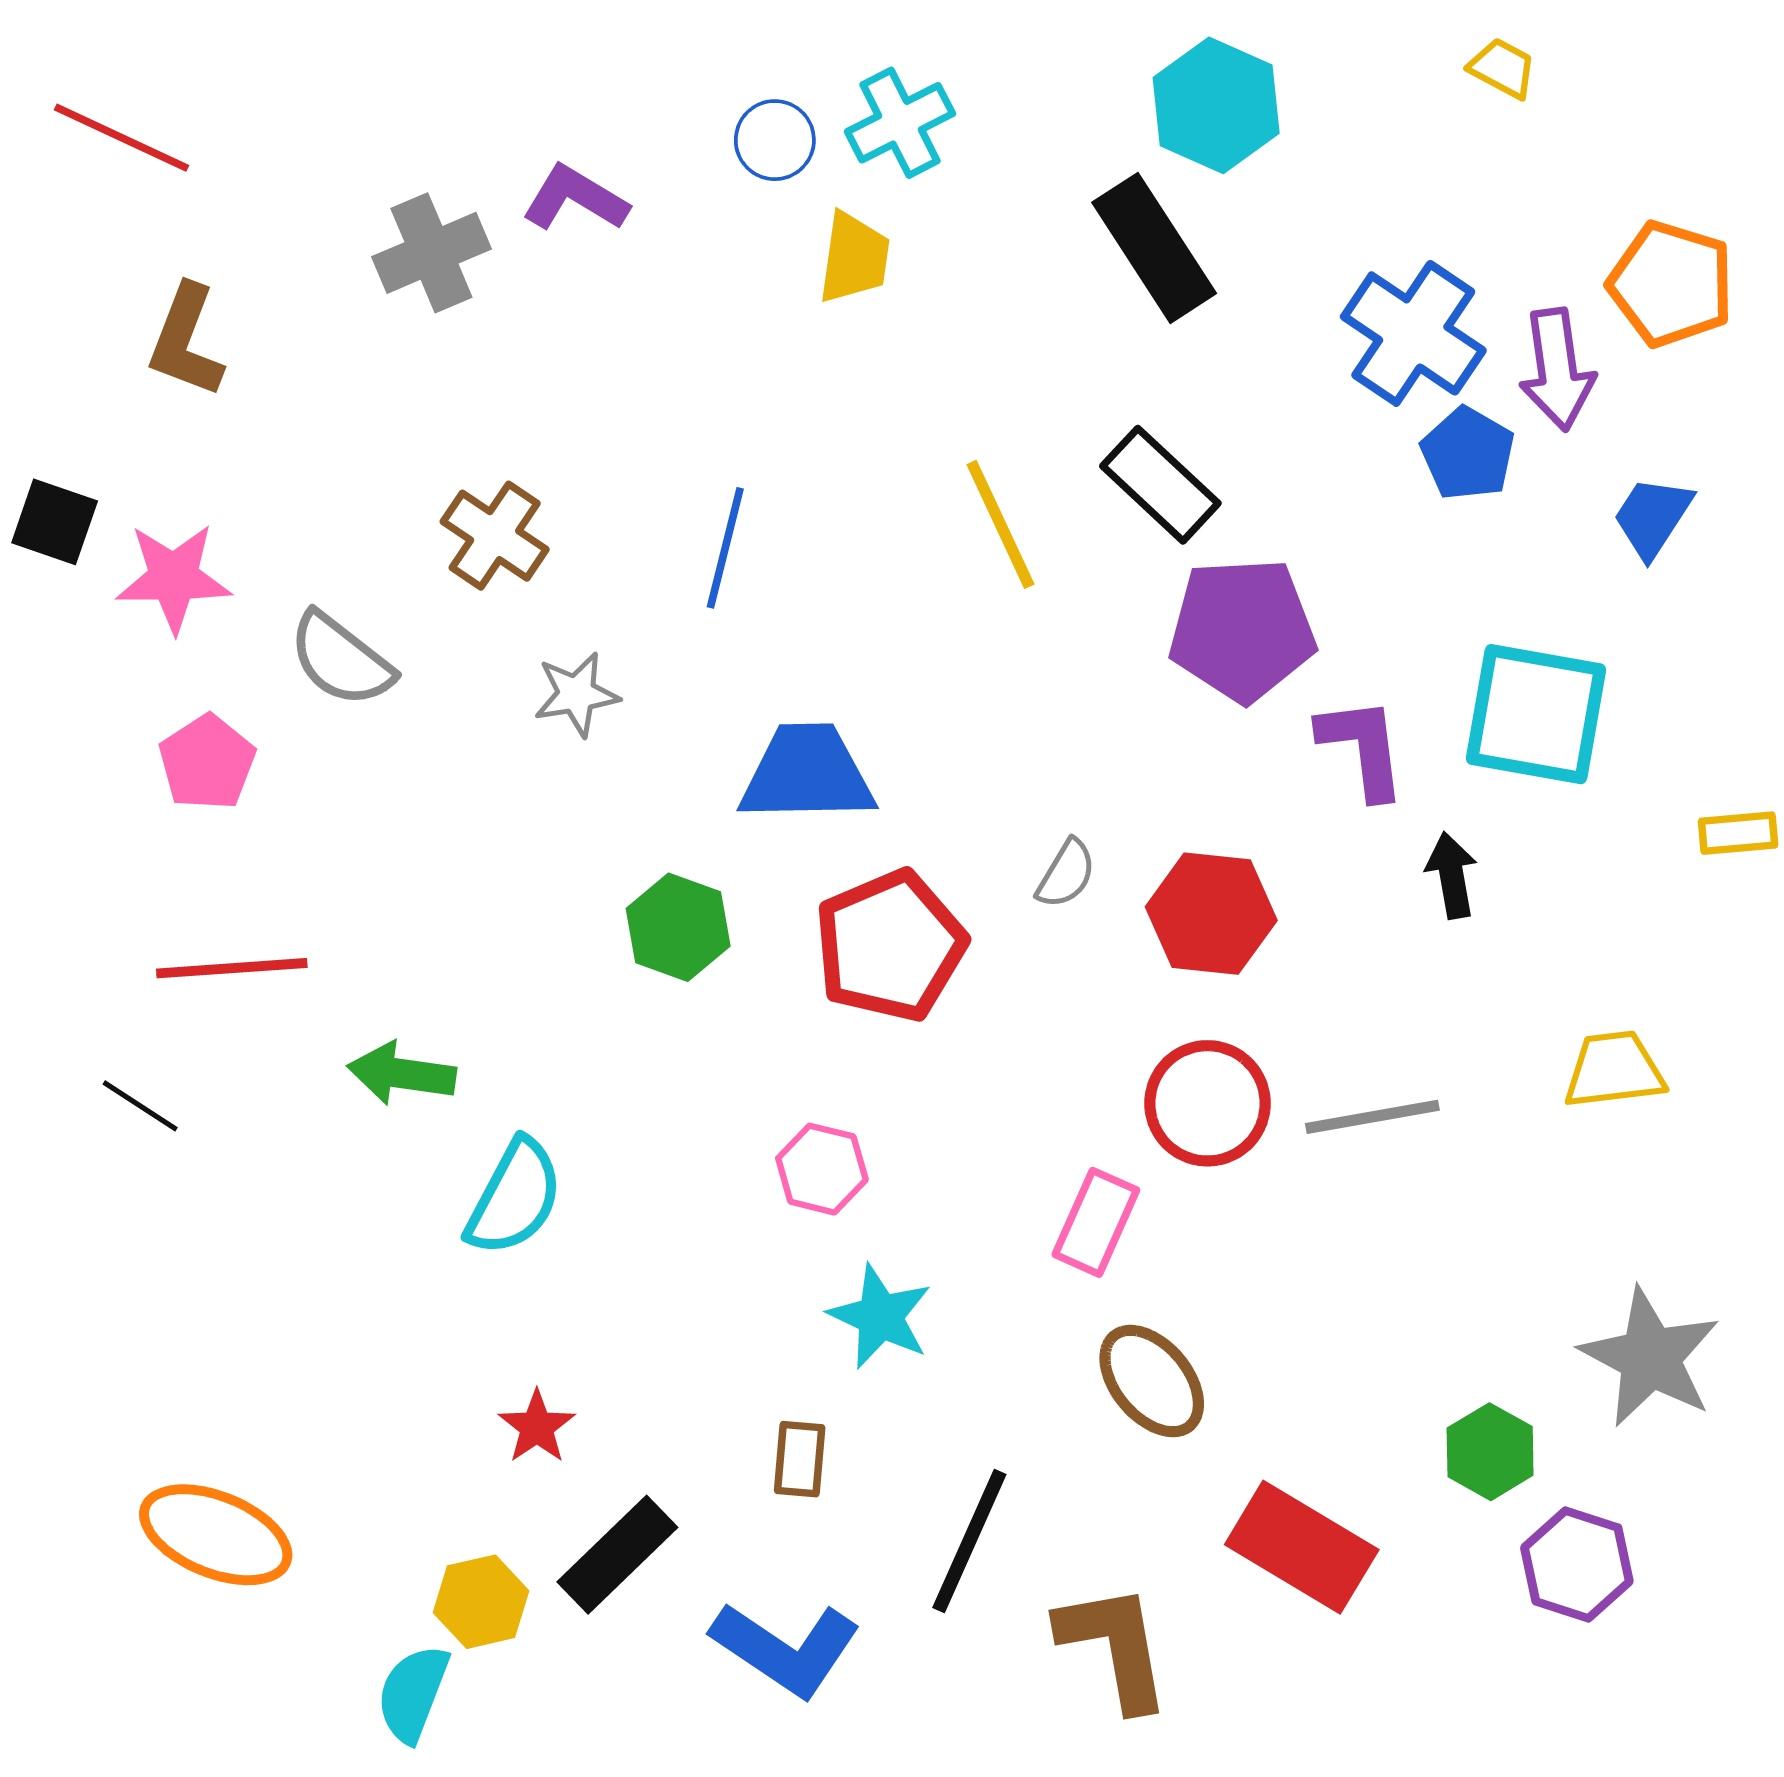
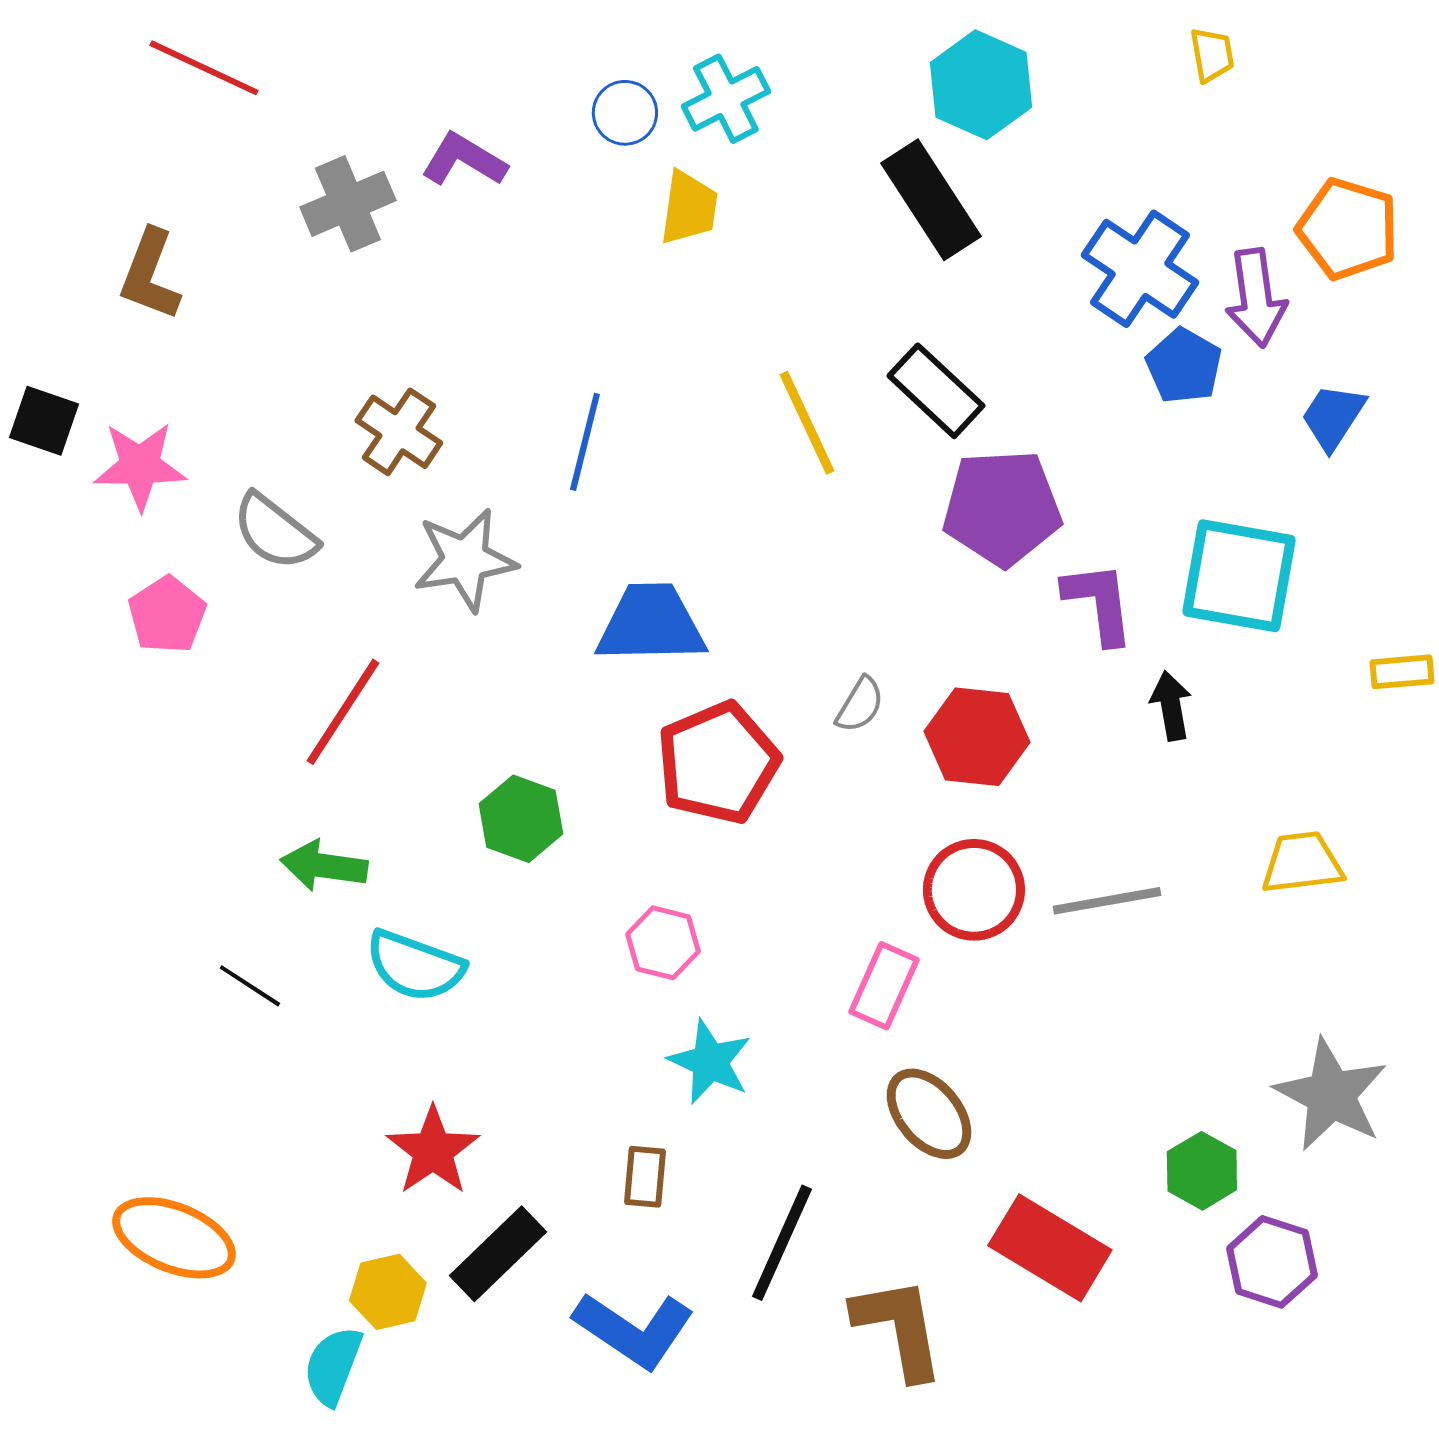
yellow trapezoid: (1503, 68) -> (1212, 55), turned 52
red line: (121, 138) -> (204, 68), moved
gray star: (576, 694) -> (465, 560), size x1.5
green hexagon: (678, 927) -> (521, 819), moved
red line: (232, 968) -> (343, 712), moved, turned -53
black line: (140, 1106) -> (250, 986), moved
cyan semicircle: (514, 1198) -> (415, 966), turned 82
red star: (537, 1427) -> (433, 1151), size x1.5

